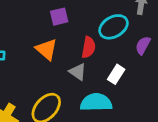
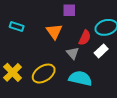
white rectangle: (116, 74) -> (101, 51), moved

